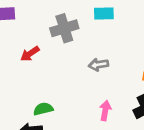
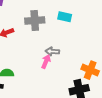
pink arrow: (105, 111) -> (46, 62), moved

